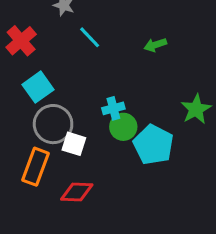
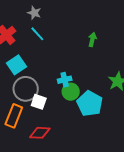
cyan line: (90, 37) -> (37, 34), moved
green arrow: (155, 45) -> (92, 40), turned 120

